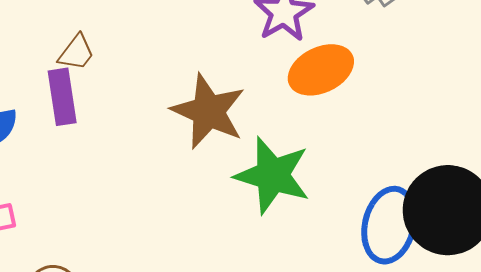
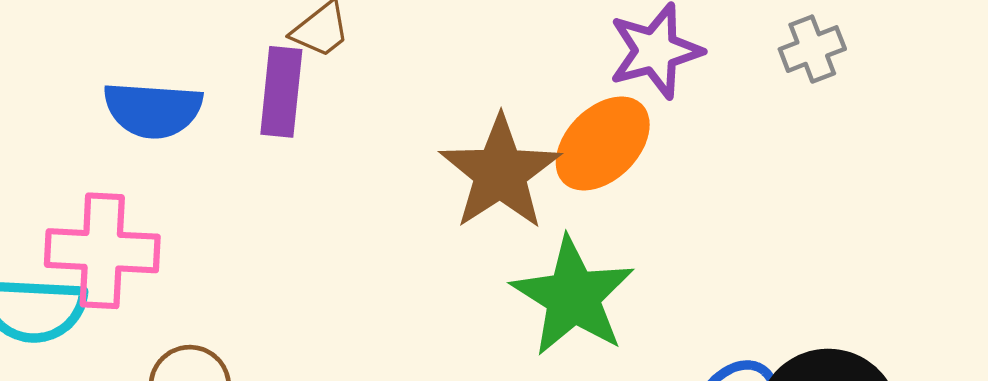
orange ellipse: (321, 70) -> (603, 144), moved, turned -34

